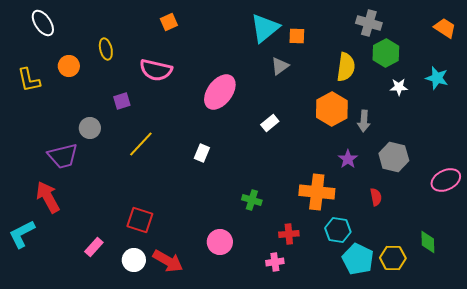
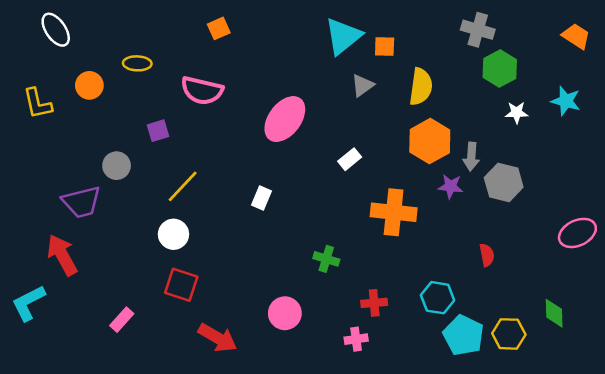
yellow ellipse: (106, 49) -> (137, 63), turned -75
yellow semicircle: (346, 67) -> (421, 87), moved
gray hexagon: (394, 157) -> (504, 182), moved
purple star: (348, 159) -> (451, 186), moved, turned -30
orange cross: (317, 192) -> (394, 212), moved
white circle: (134, 260) -> (173, 234), moved

